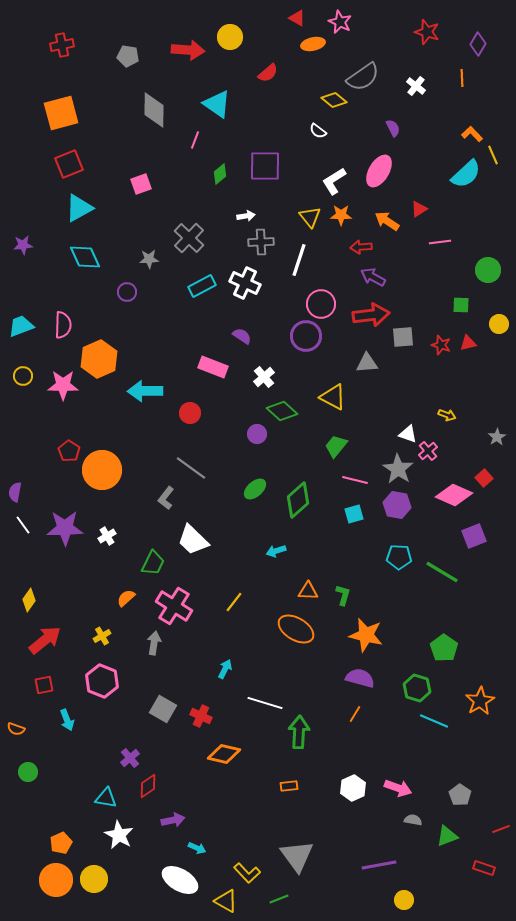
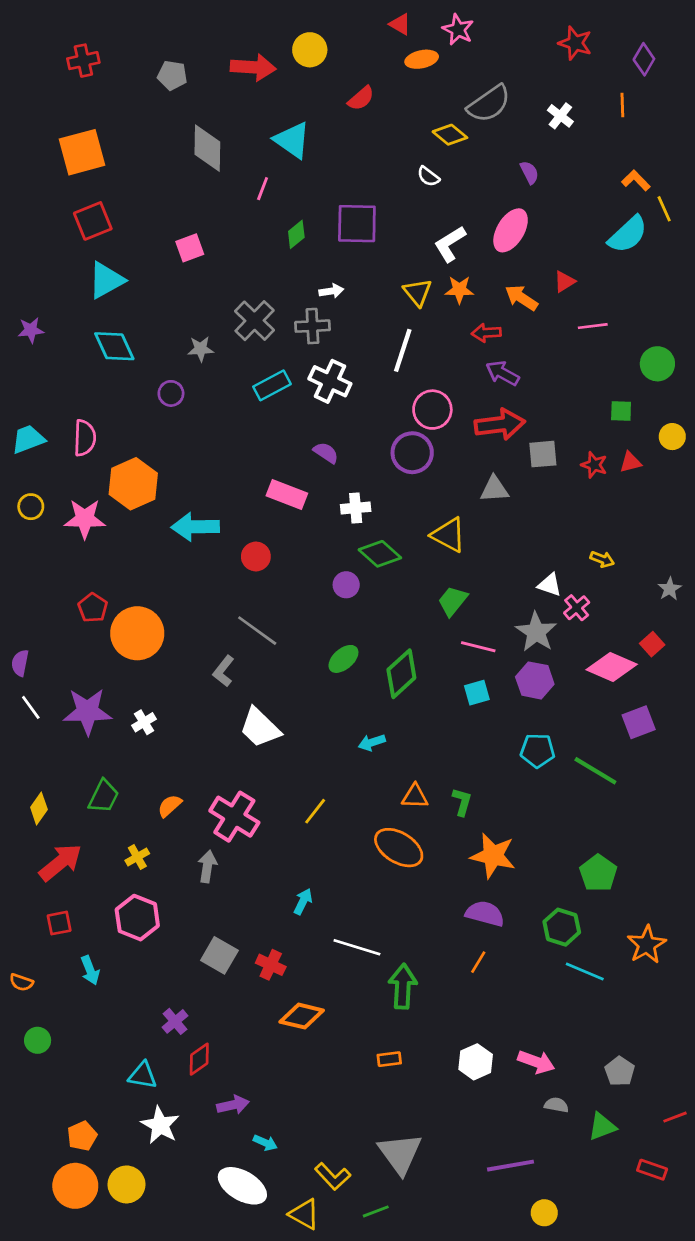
gray cross: (261, 242) -> (312, 326), moved
white cross: (264, 377) -> (356, 508), turned 35
green trapezoid: (153, 563) -> (104, 796), moved

